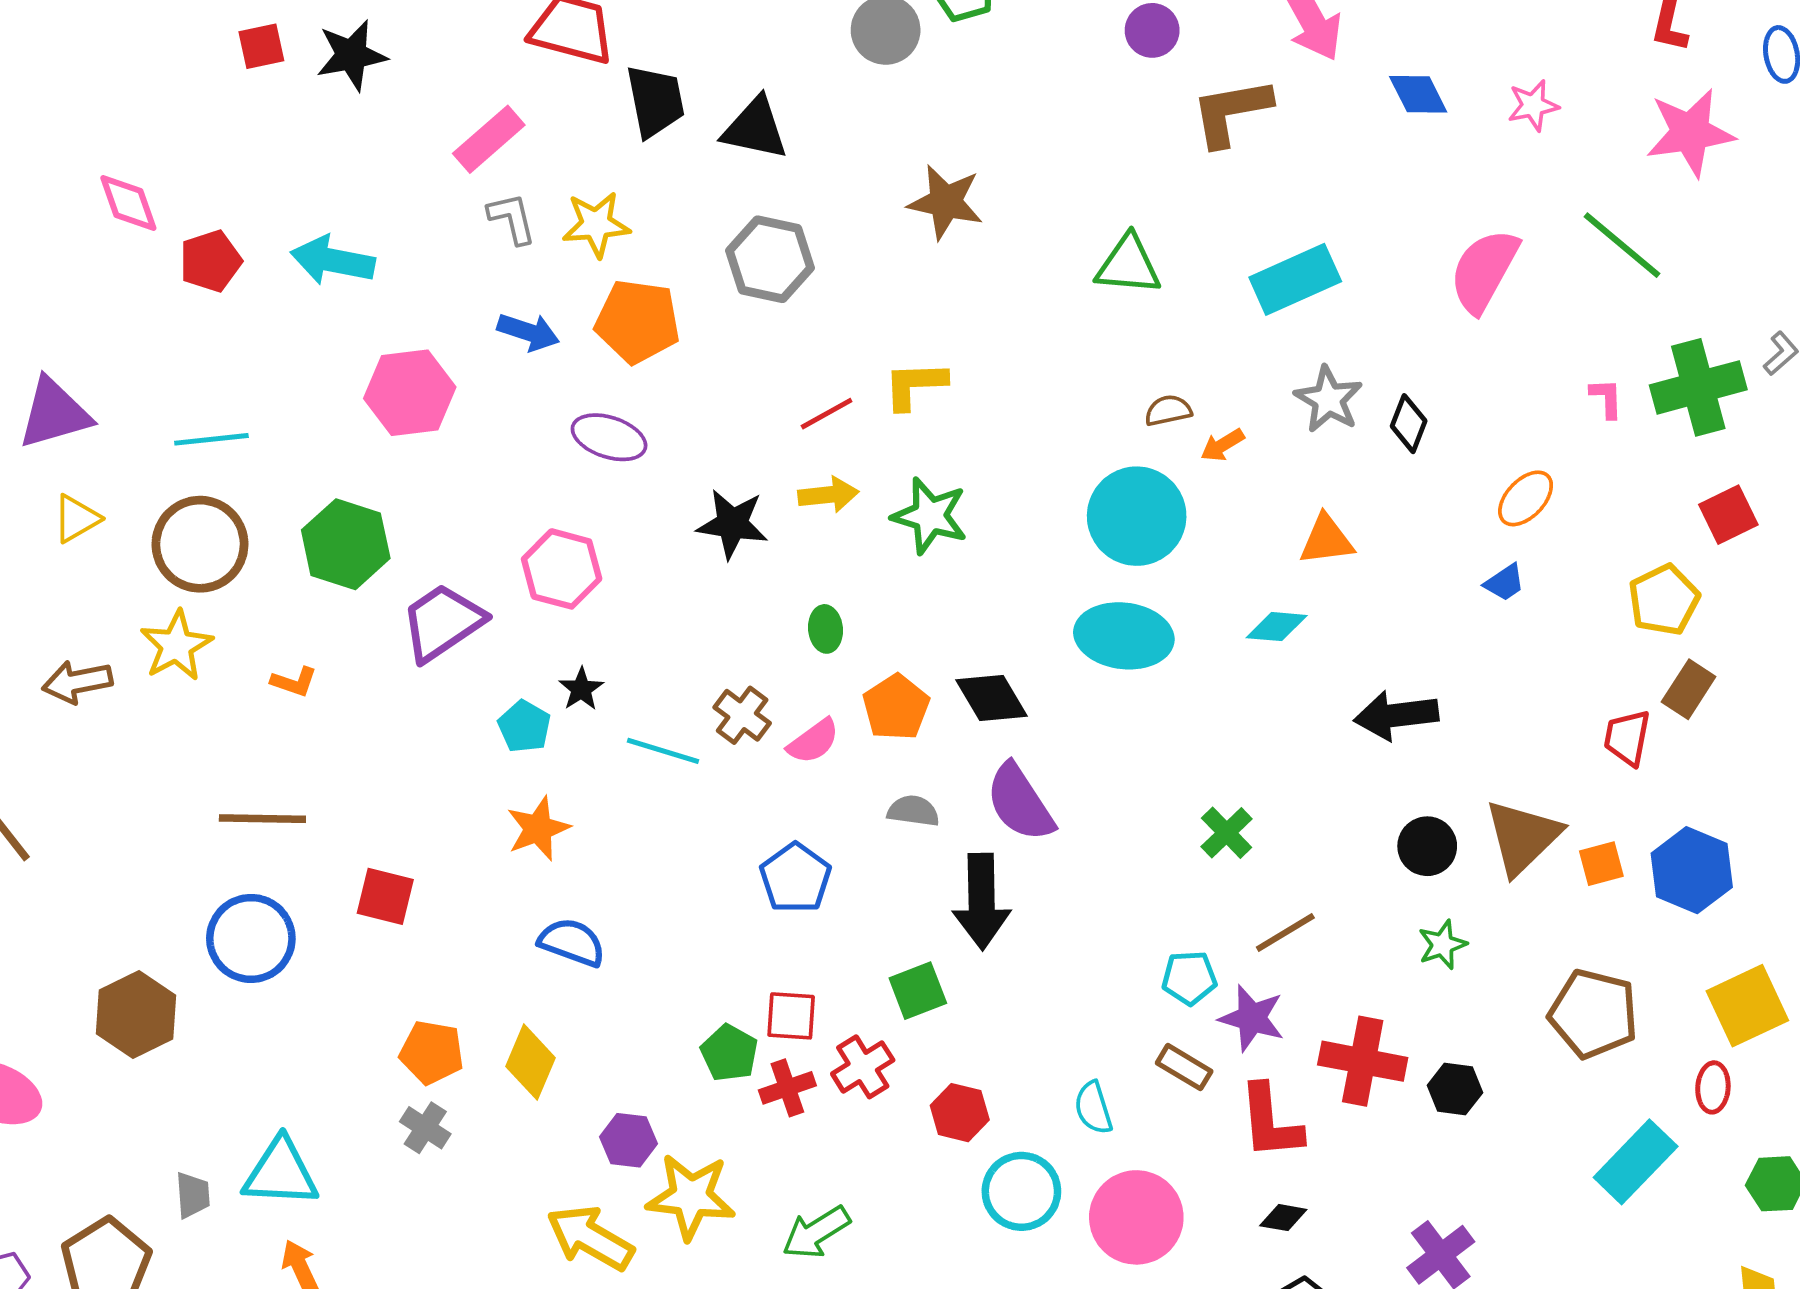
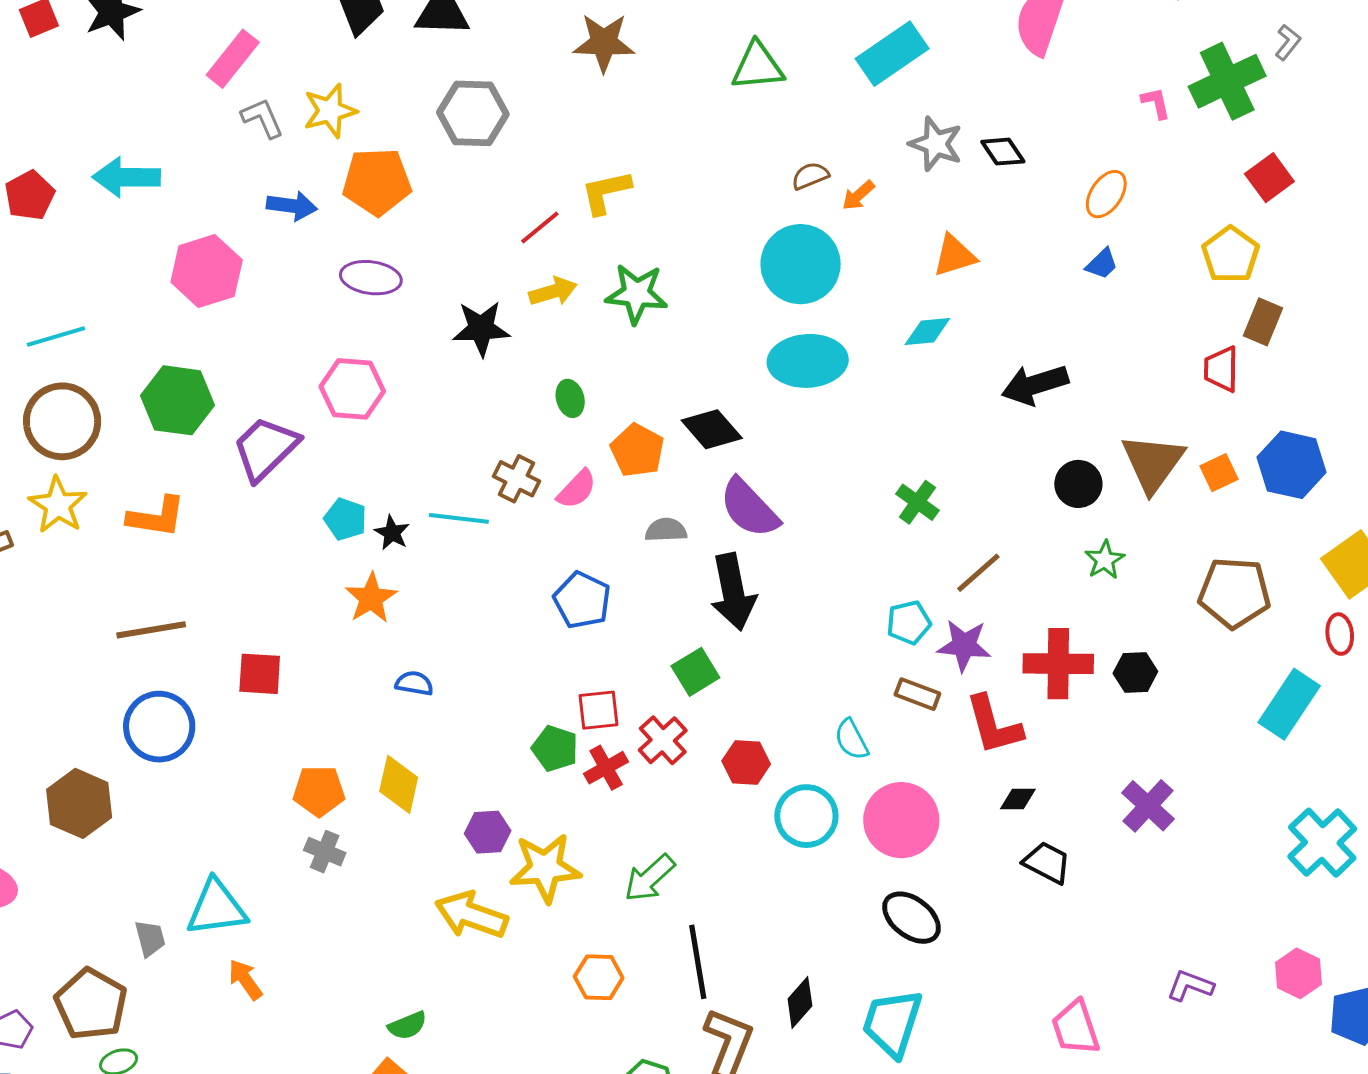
black diamond: (1409, 424) -> (1003, 152), turned -45
orange L-shape: (294, 682) -> (156, 517), size x1.6
black star: (581, 689) -> (392, 533), moved
blue semicircle: (572, 942) -> (414, 683), size x0.7

